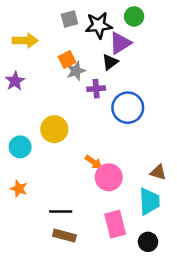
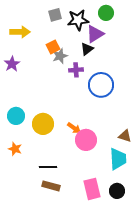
yellow circle: (54, 129) -> (43, 124), moved
pink rectangle: (115, 224) -> (92, 189), moved

